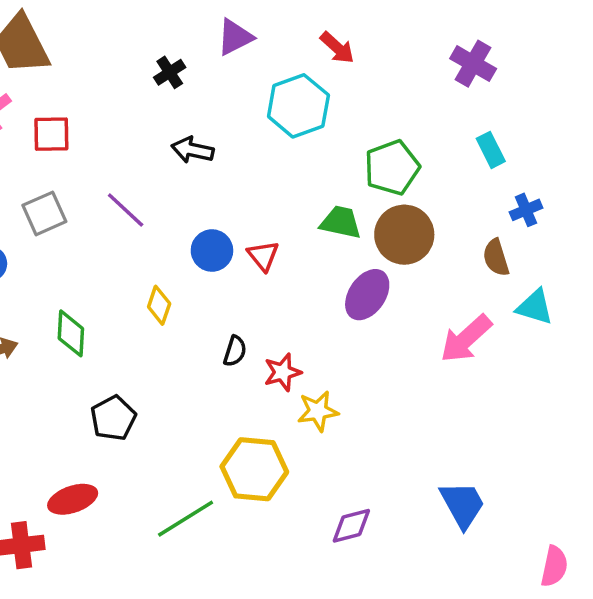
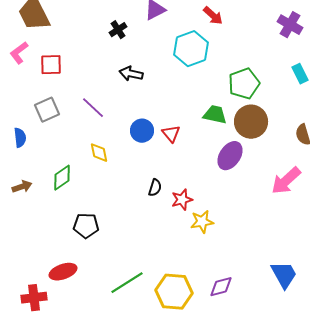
yellow diamond: (159, 305) -> (99, 153), moved, turned -30
green diamond: (71, 333) -> (62, 178), turned 52
black pentagon: (113, 418) -> (86, 226), turned 30
yellow hexagon: (254, 469) -> (174, 292), moved

